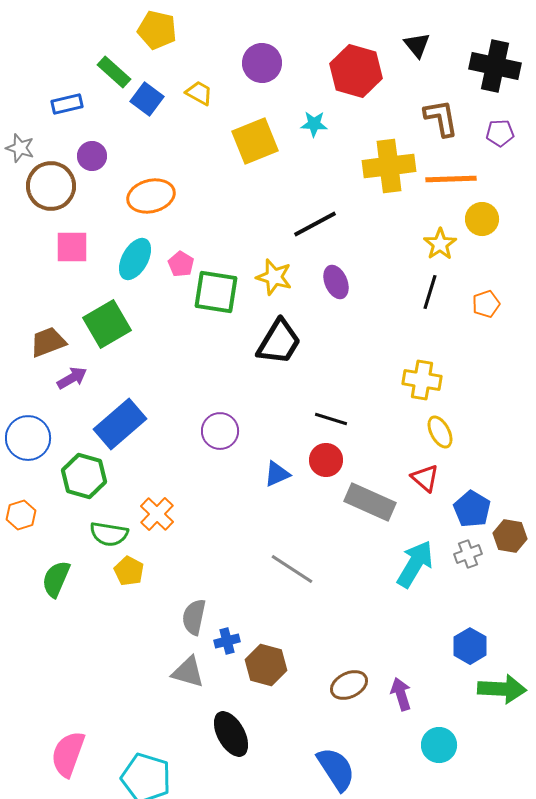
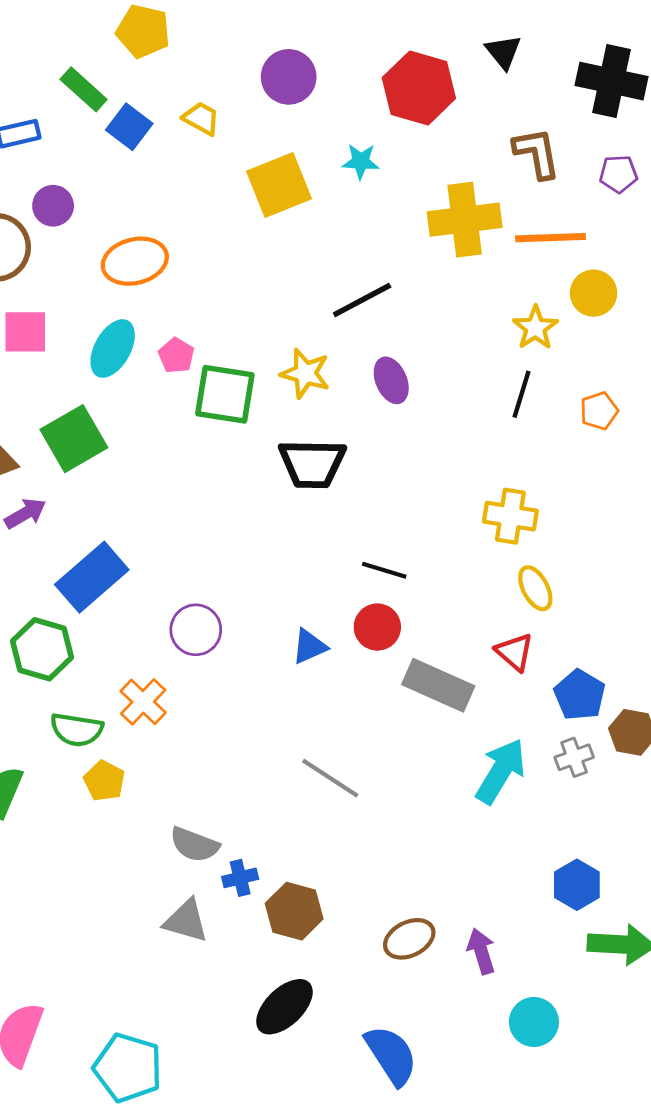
black trapezoid: (279, 342) -> (312, 464), turned 60
purple circle: (220, 431) -> (196, 630), moved
gray semicircle: (194, 617) -> (194, 845), turned -81
black ellipse: (231, 734) -> (284, 1007), moved, turned 75

